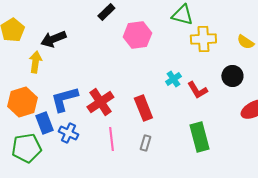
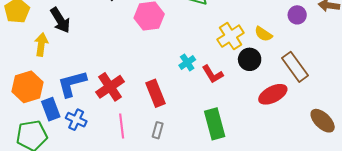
black arrow: (53, 39) -> (60, 20), turned -100
yellow cross: (203, 39) -> (231, 36), moved, turned -30
yellow semicircle: (245, 42) -> (263, 34), moved

